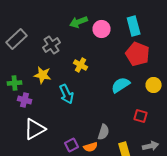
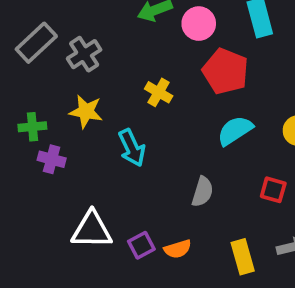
gray cross: (52, 45) -> (84, 54), moved
red pentagon: (138, 54) -> (225, 71), moved
white triangle: (35, 129) -> (92, 230), moved, turned 30
gray semicircle: (104, 132) -> (203, 192), moved

